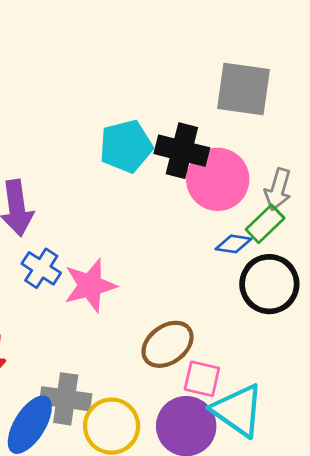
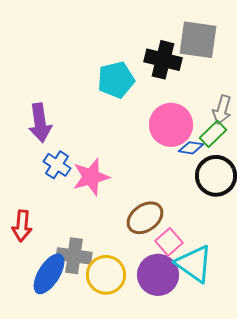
black cross: (182, 151) -> (163, 60), moved
pink circle: (218, 179) -> (171, 125), moved
pink square: (202, 379) -> (169, 242), turned 36

